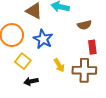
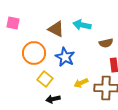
yellow arrow: (59, 65) -> (81, 83), turned 96

